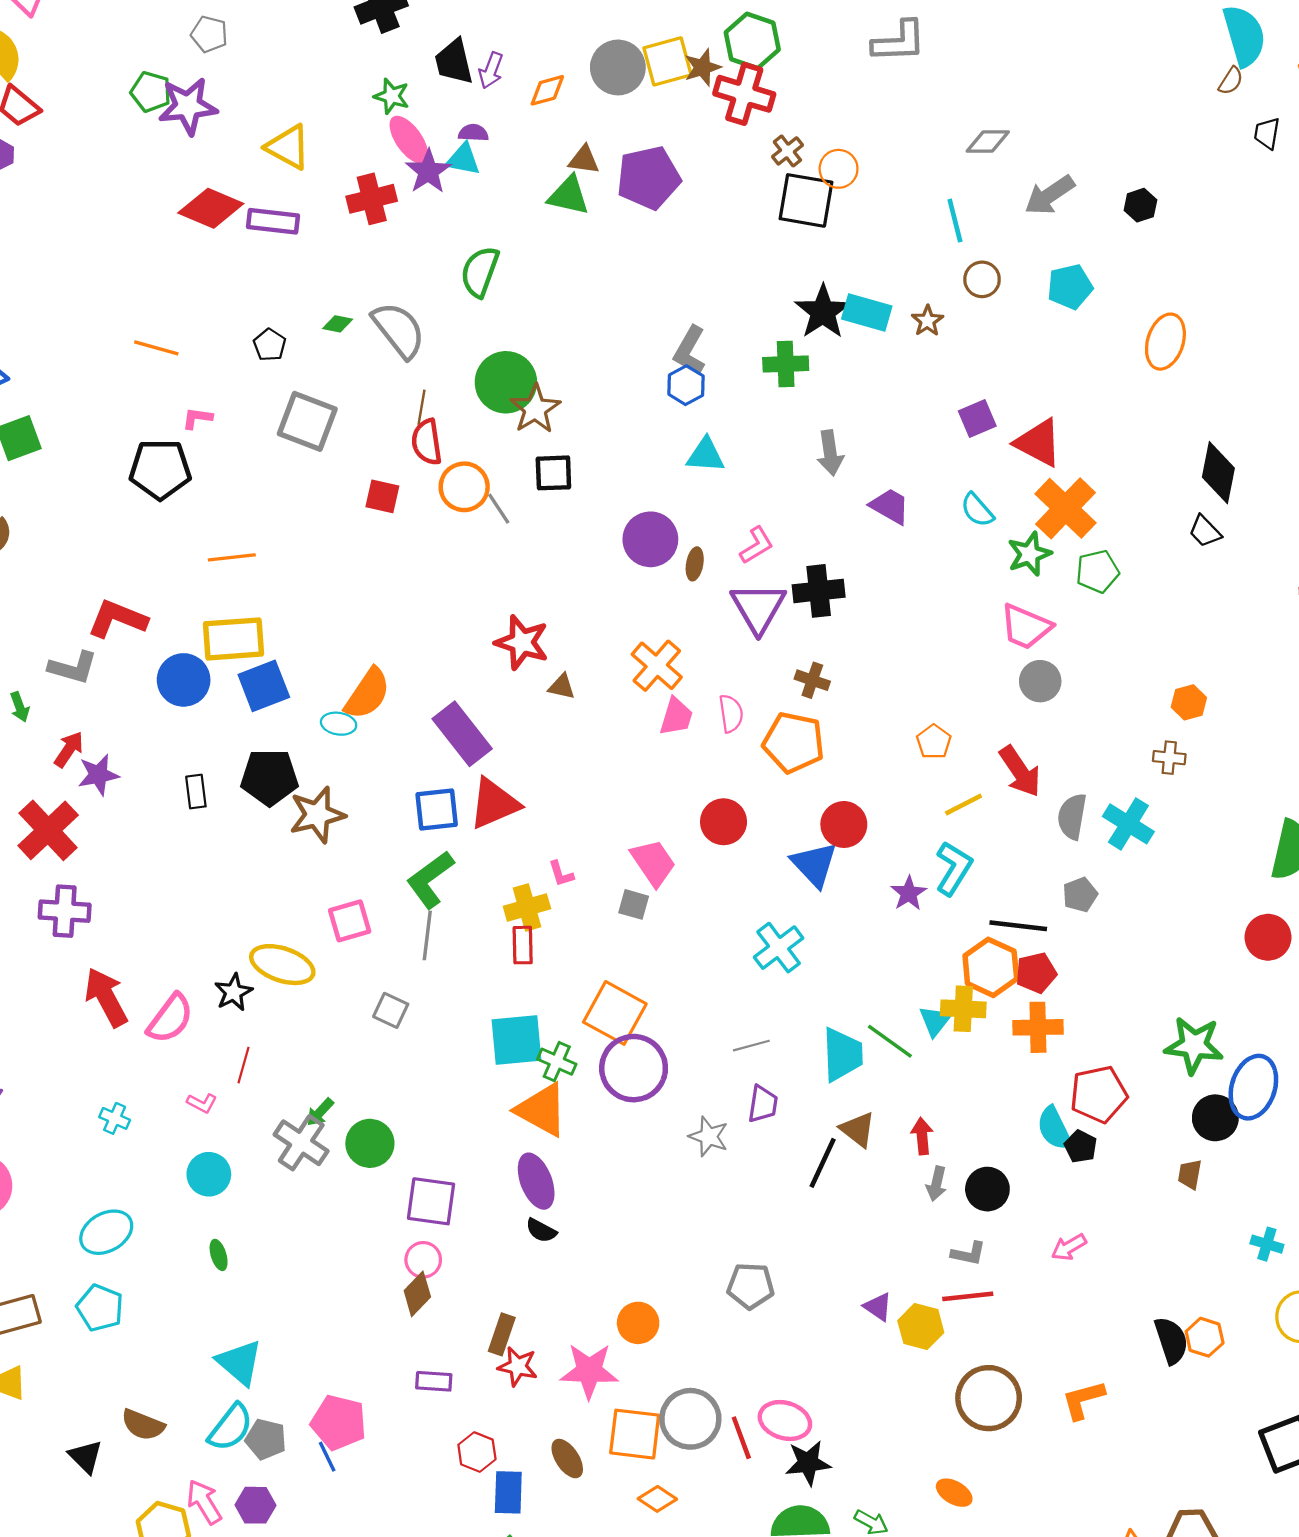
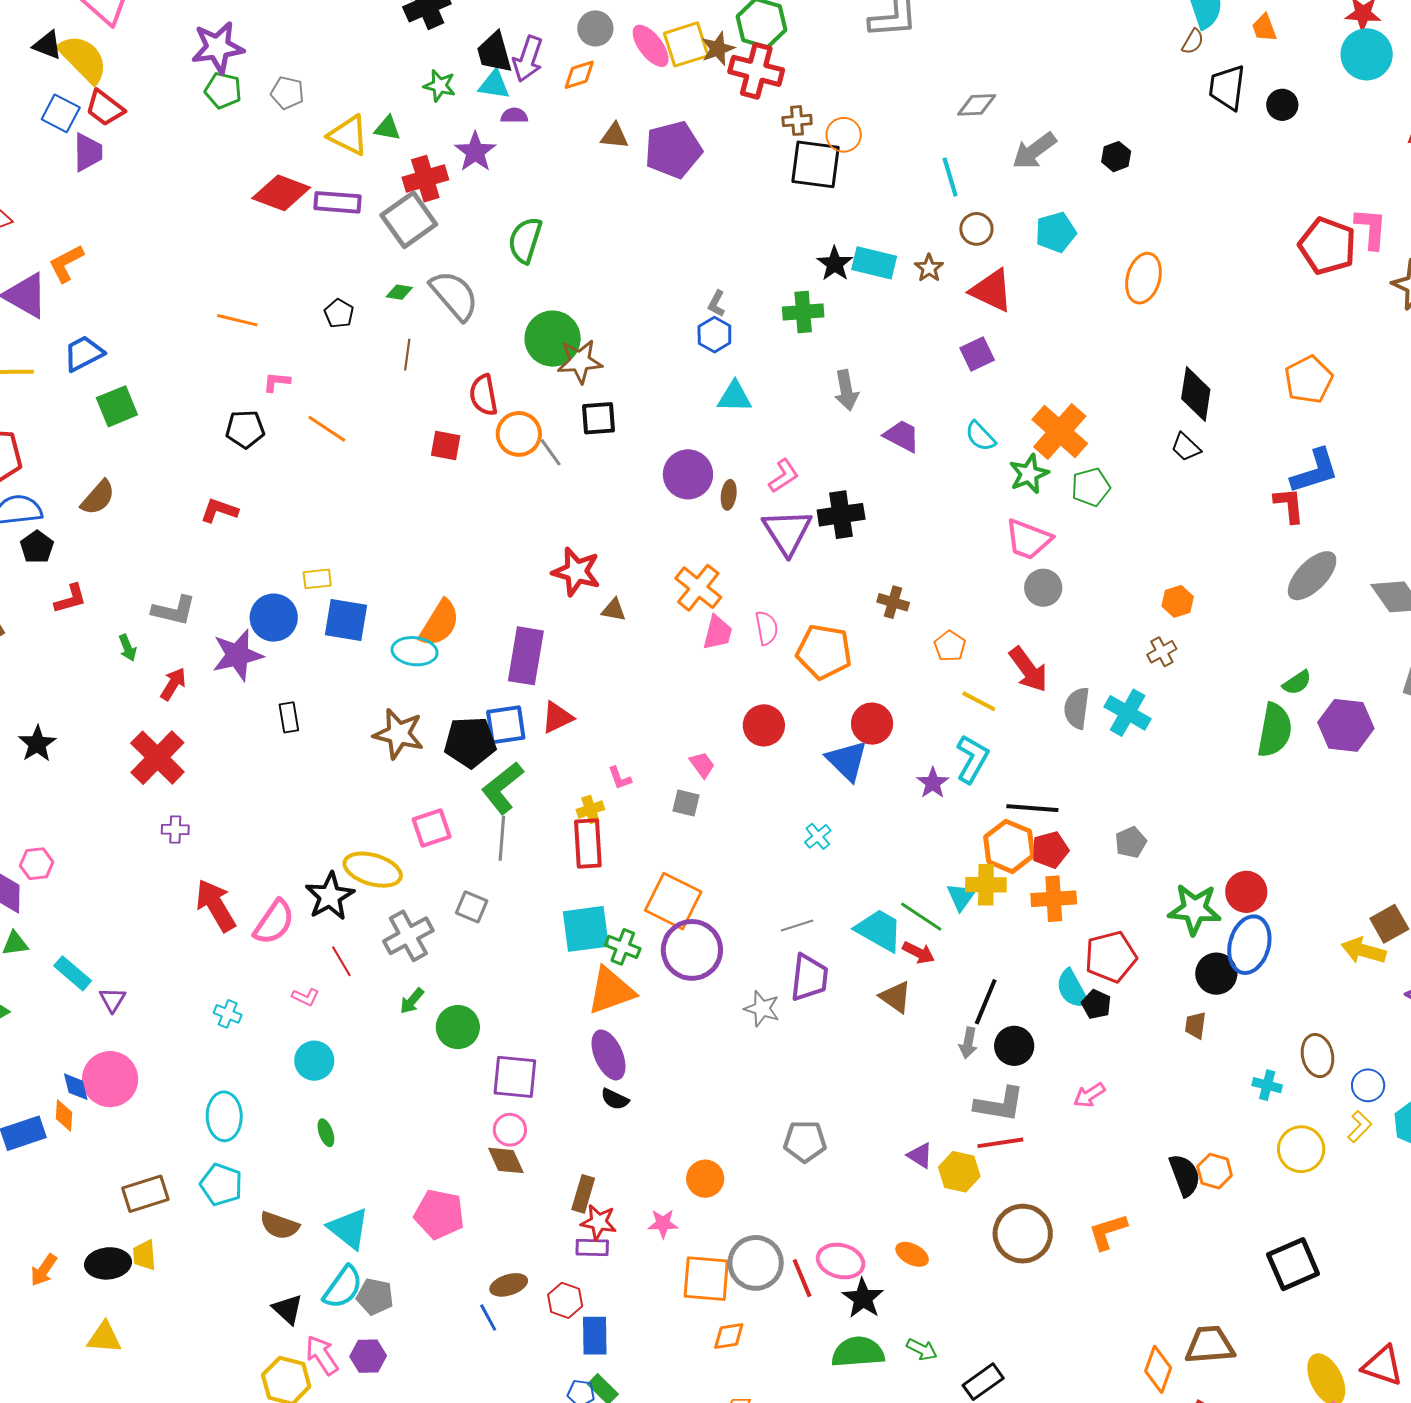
gray pentagon: (209, 34) -> (287, 93), moved
gray circle: (618, 67) -> (595, 28), moved, size x0.7
purple arrow: (491, 70) -> (528, 59), size x1.4
purple star: (188, 106) -> (218, 47), moved
black trapezoid: (1267, 133) -> (1227, 87), size x1.6
pink ellipse: (409, 140) -> (651, 46), moved
brown cross: (787, 151) -> (797, 121), turned 36
cyan triangle: (463, 159) -> (494, 85), moved
green triangle: (569, 196) -> (388, 128), moved, size x0.7
black star: (823, 312) -> (835, 264), size x0.7
gray L-shape: (690, 351) -> (716, 304), size x0.6
brown line: (421, 407) -> (407, 355), moved
brown star: (535, 409) -> (580, 361), turned 30
gray square: (307, 421) -> (409, 220), moved, turned 36
red triangle: (1038, 443) -> (992, 290), moved
black pentagon: (160, 469) -> (245, 429), size x0.7
orange line: (232, 557) -> (327, 429), moved, turned 42
red L-shape: (117, 619) -> (219, 510), moved, size x0.7
yellow rectangle: (234, 639) -> (317, 579), size x0.5
brown cross: (812, 680) -> (893, 602), moved
blue square: (264, 686) -> (346, 620), turned 33
cyan ellipse: (339, 724) -> (415, 651), size x1.4
purple rectangle: (462, 734) -> (526, 656), turned 50
brown cross: (1169, 758) -> (1162, 652), turned -32
purple star: (98, 775) -> (238, 655), moved, size x1.4
black pentagon: (269, 777) -> (470, 742), moved
red triangle: (494, 804) -> (557, 717), size x0.7
yellow line: (964, 805) -> (979, 701), turned 57
brown star: (317, 815) -> (399, 734), turned 30
pink trapezoid: (653, 863) -> (702, 765), size x0.6
gray pentagon: (1080, 895) -> (1131, 842), moved
yellow cross: (527, 907) -> (590, 809), size x0.7
purple cross: (65, 911) -> (175, 829), size x0.6
red circle: (1268, 937) -> (1246, 892), moved
red rectangle: (523, 945) -> (588, 843), size x1.4
cyan cross: (779, 948) -> (818, 836), size x0.6
black star: (233, 992) -> (330, 896), size x1.4
cyan trapezoid: (842, 1055) -> (879, 930), turned -56
red line: (243, 1065) -> (341, 961), turned -44
purple trapezoid: (763, 1104) -> (809, 978), size x1.4
orange triangle: (542, 1110) -> (611, 991), turned -46
red arrow: (922, 1136) -> (919, 953), moved, turned 124
gray cross: (301, 1143) -> (408, 936), moved, turned 30
black line: (823, 1163) -> (986, 1002), moved
cyan ellipse: (106, 1232) -> (224, 1116), turned -60
gray L-shape: (968, 1254) -> (999, 1104), size x1.6
brown diamond: (417, 1294) -> (506, 1160), turned -66
pink star: (589, 1371) -> (663, 1224), size x0.6
purple rectangle: (434, 1381) -> (592, 1247), moved
pink pentagon: (339, 1422) -> (439, 1214), moved
brown semicircle: (143, 1425) -> (279, 1225), moved
black triangle: (86, 1457) -> (288, 1309), moved
blue line: (327, 1457) -> (488, 1318), moved
brown ellipse: (567, 1459) -> (509, 1285), moved, turned -72
black star: (808, 1463) -> (863, 1298), turned -30
orange ellipse: (954, 1493) -> (912, 1254), moved
orange diamond: (657, 1499) -> (729, 1336), turned -40

